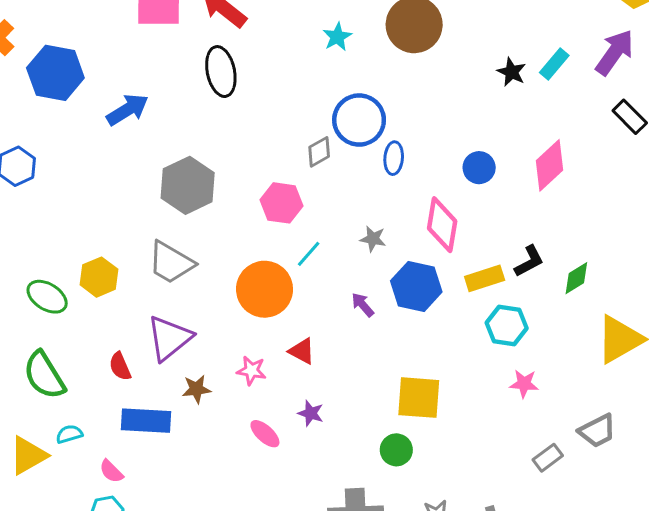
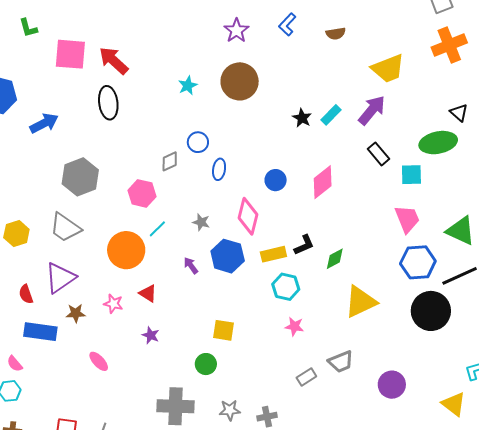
blue circle: (359, 120) -> (198, 142), size x0.6
yellow square: (419, 398) -> (224, 330), size x0.7
pink ellipse: (265, 434) -> (99, 361), moved

